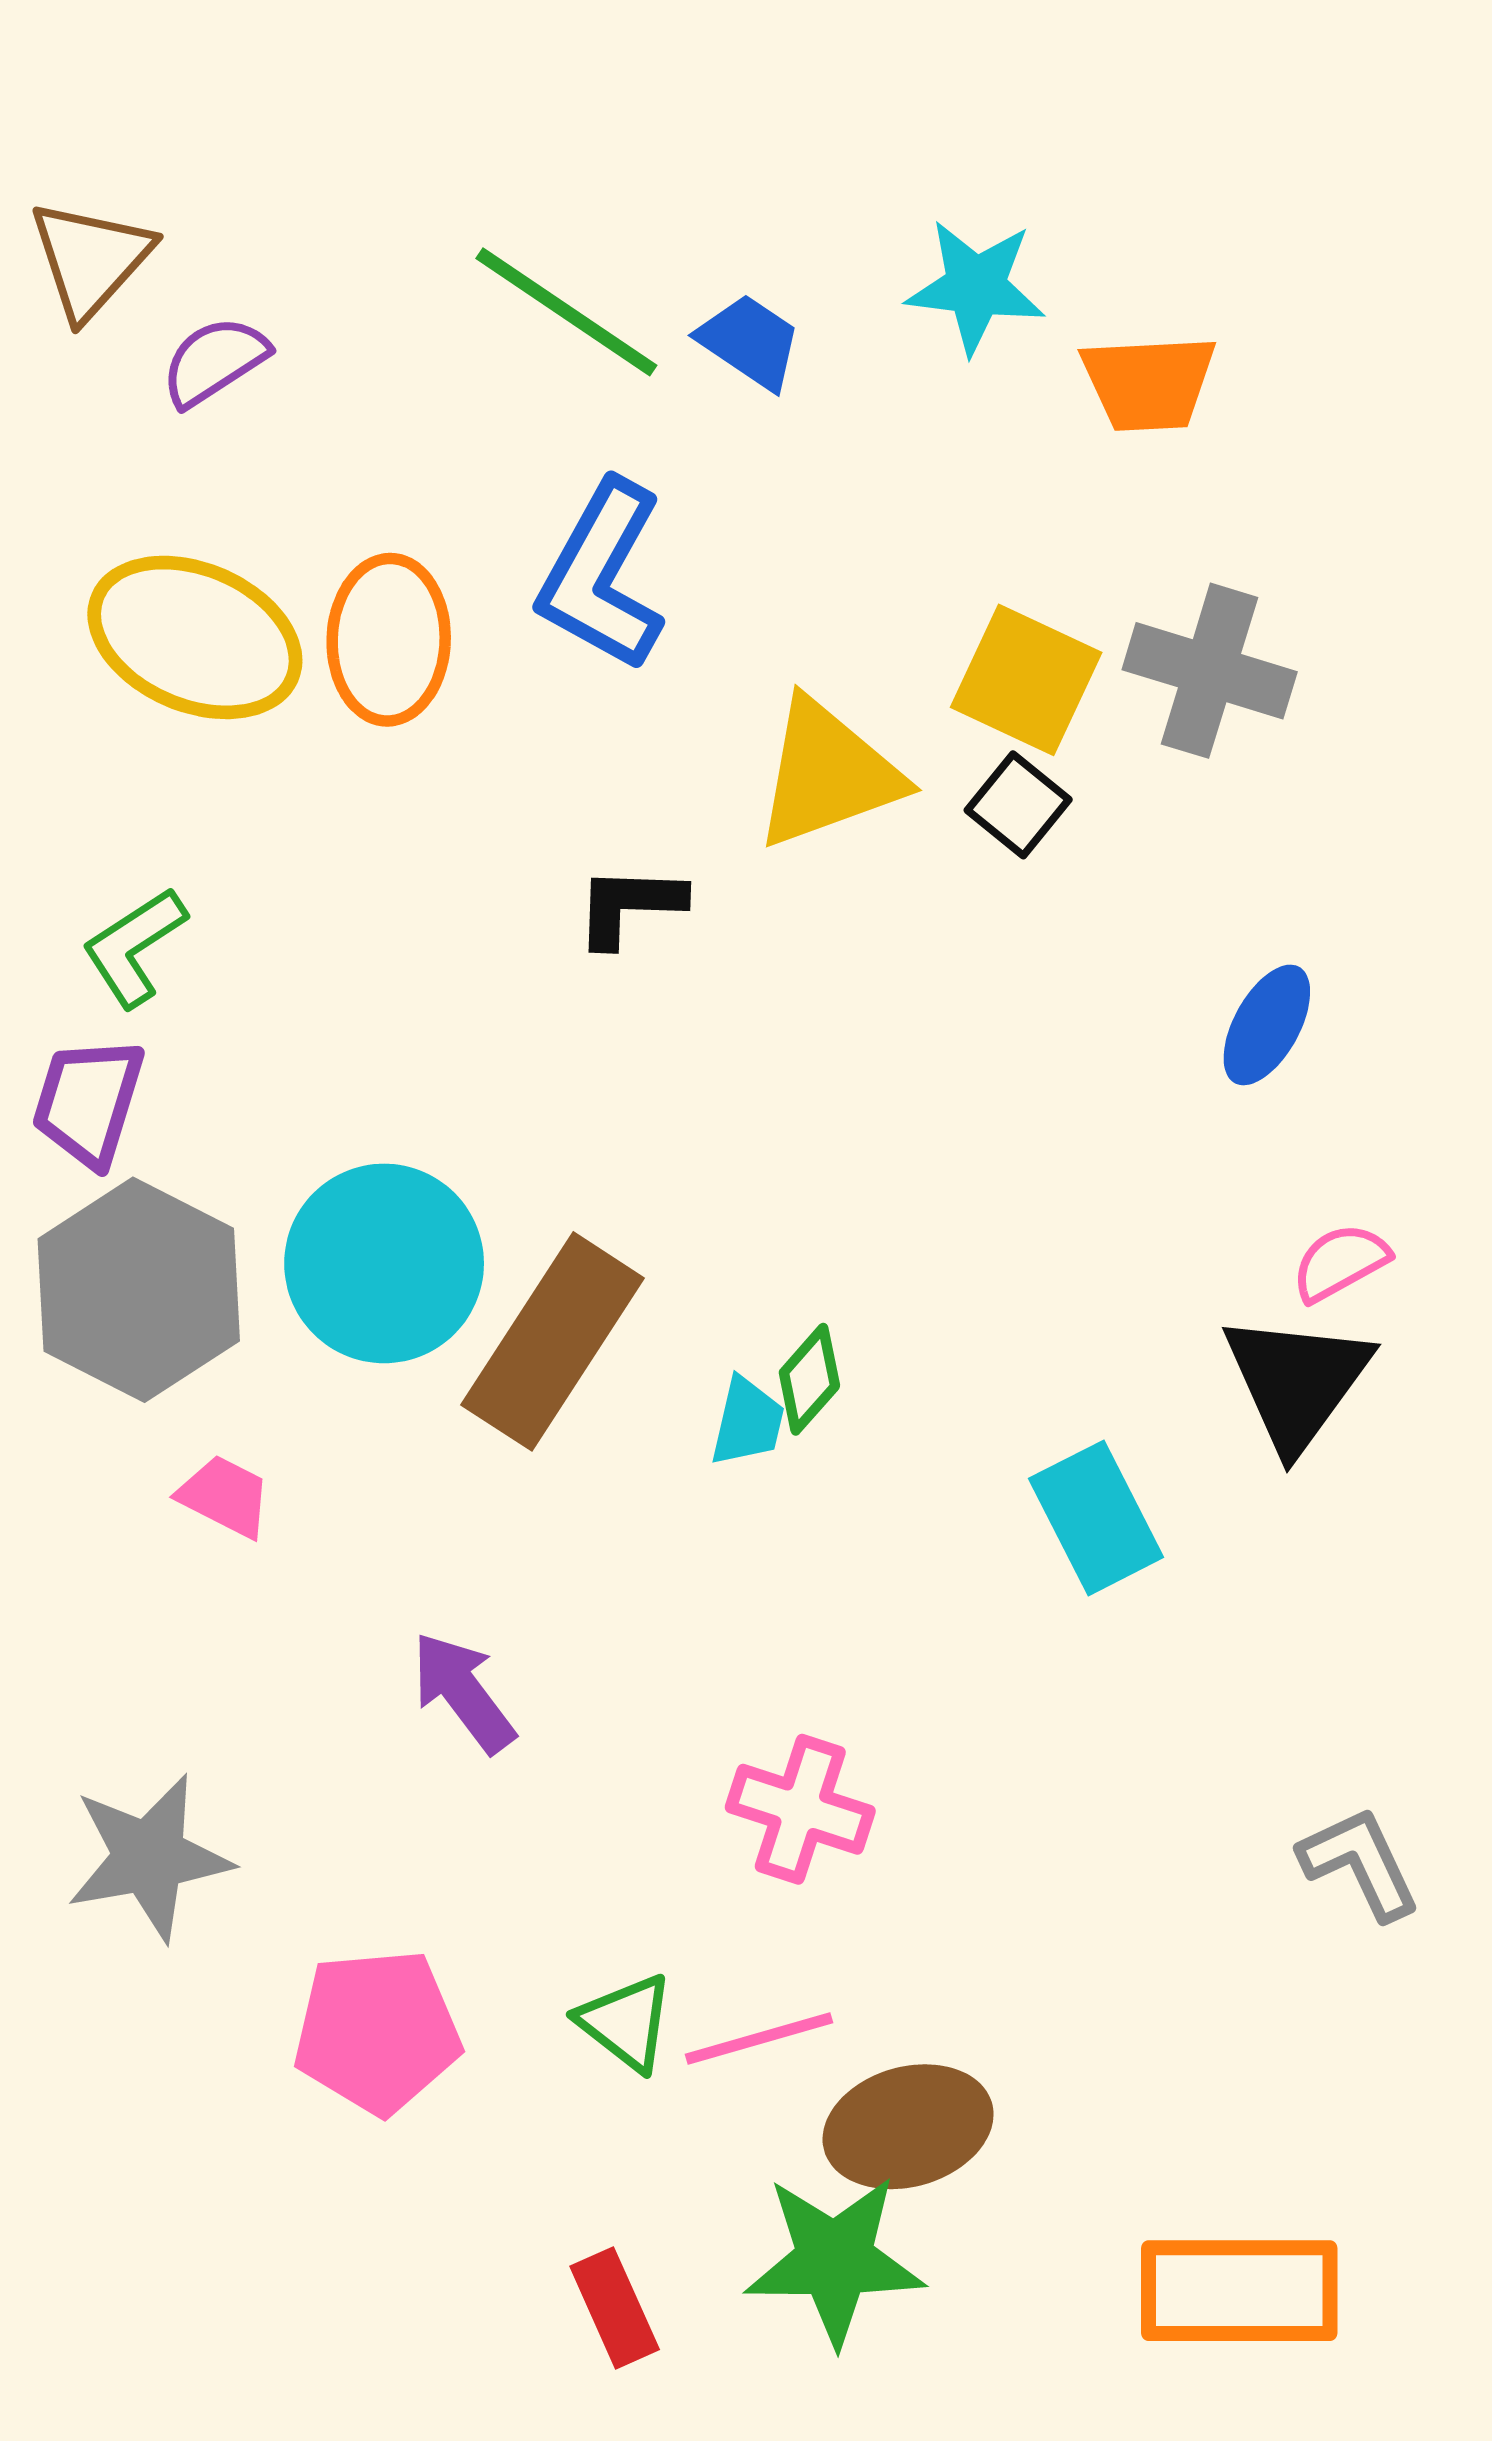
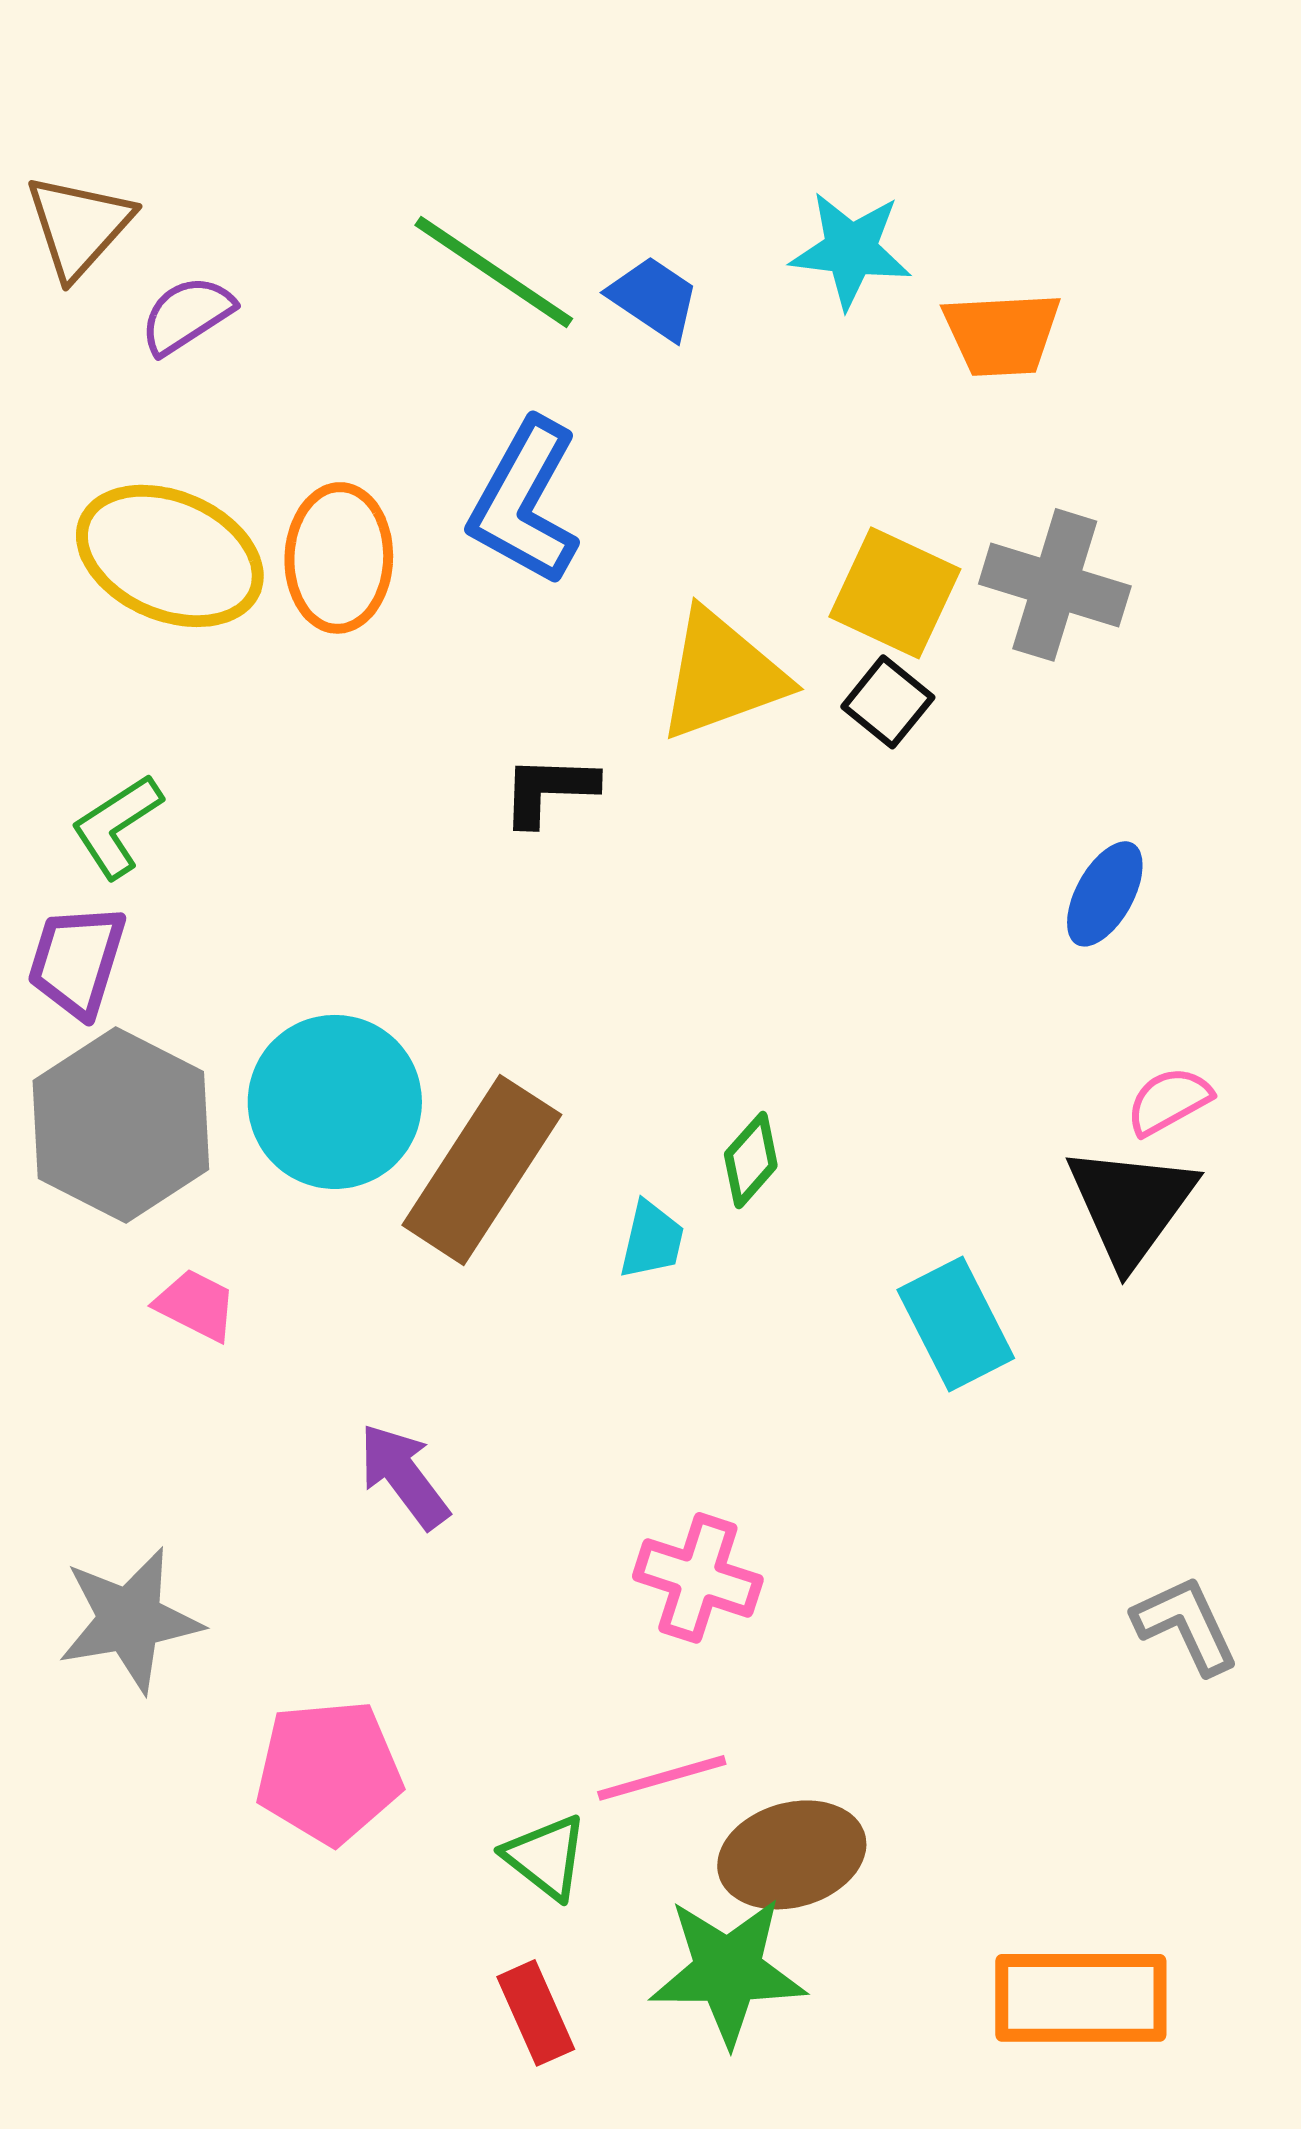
green diamond: (809, 1379) -> (751, 1160), moved
green triangle: (626, 2022) -> (546, 1857), moved

